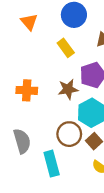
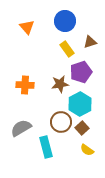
yellow rectangle: (66, 48) -> (67, 49), moved
gray semicircle: (22, 141) -> (21, 128), turned -105

